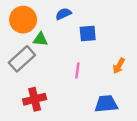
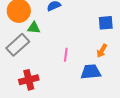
blue square: (88, 33) -> (106, 23), moved
blue trapezoid: (106, 104) -> (91, 72), moved

